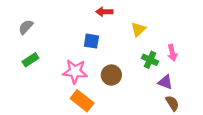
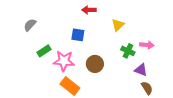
gray semicircle: (26, 27) -> (30, 25), moved
pink arrow: (172, 53) -> (147, 45), turned -72
green rectangle: (30, 60) -> (44, 51), moved

